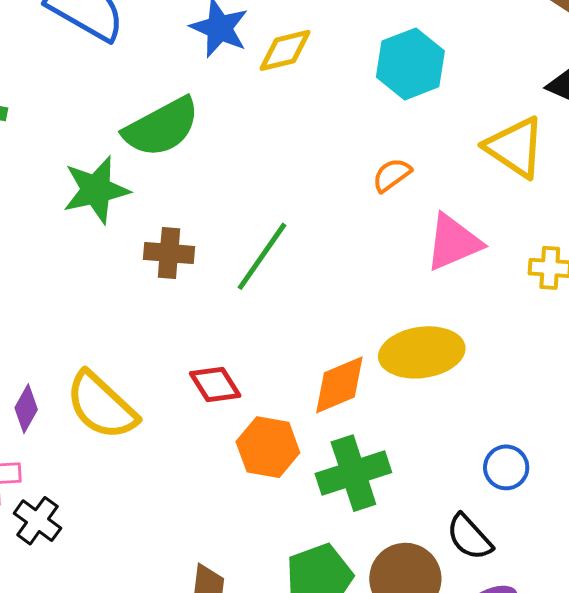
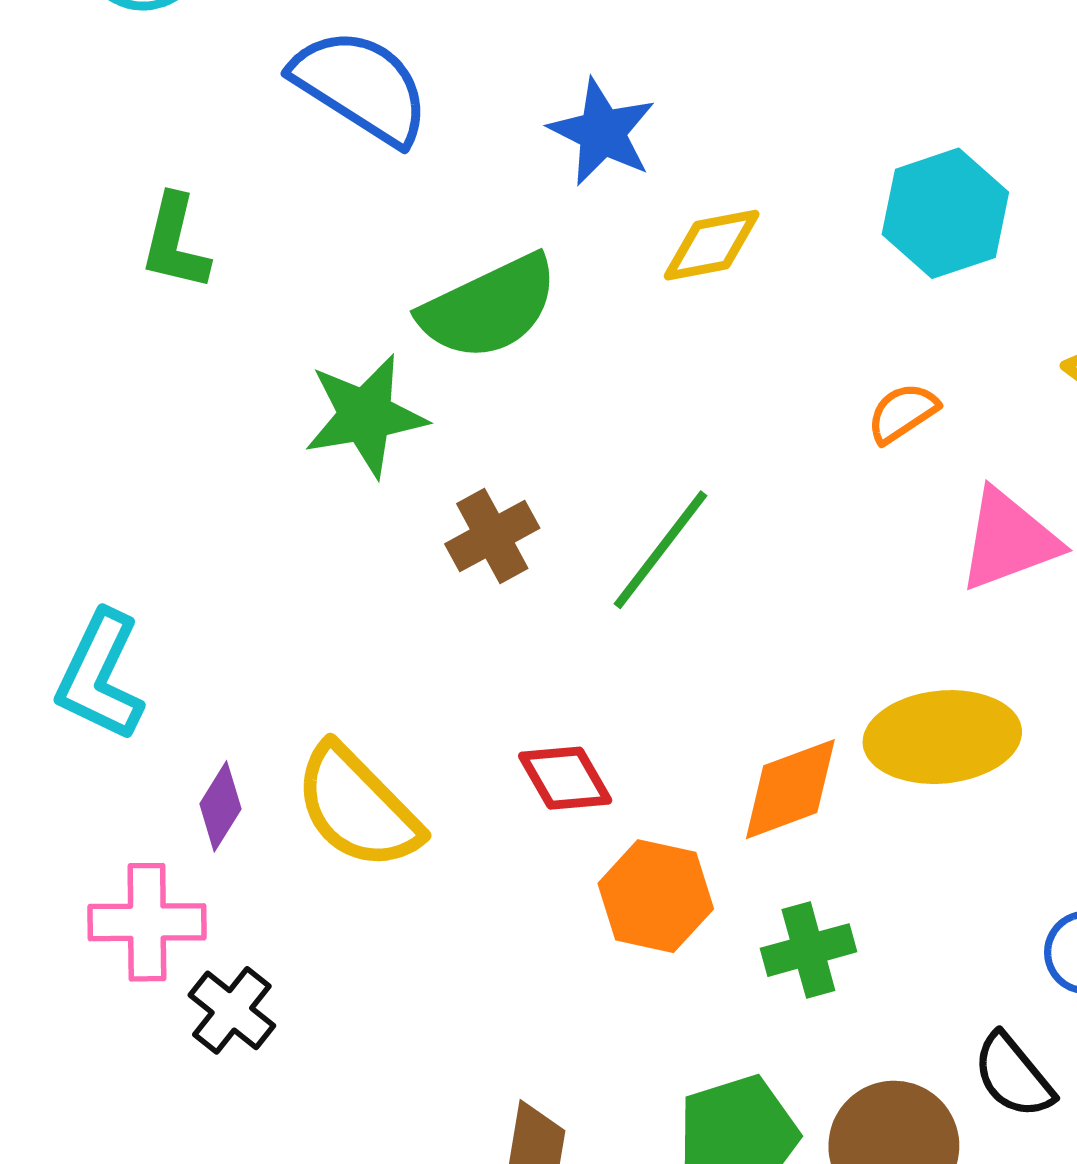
yellow diamond: (285, 50) -> (712, 245), moved
brown cross: (169, 253) -> (492, 536), turned -36
green cross: (353, 473) -> (808, 950), size x0.7

